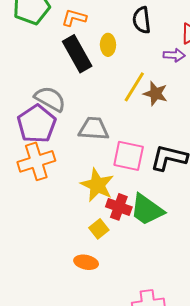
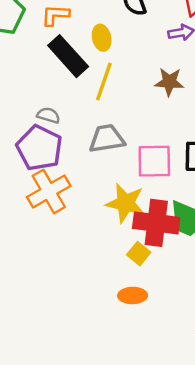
yellow line: (134, 87) -> (104, 82), moved
gray semicircle: (50, 99) -> (48, 115), size x0.6
red cross: (119, 207) -> (156, 223), size x1.5

